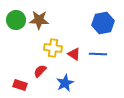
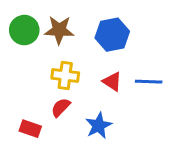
blue hexagon: (103, 23) -> (112, 35), moved
yellow cross: (53, 48) -> (65, 76), moved

